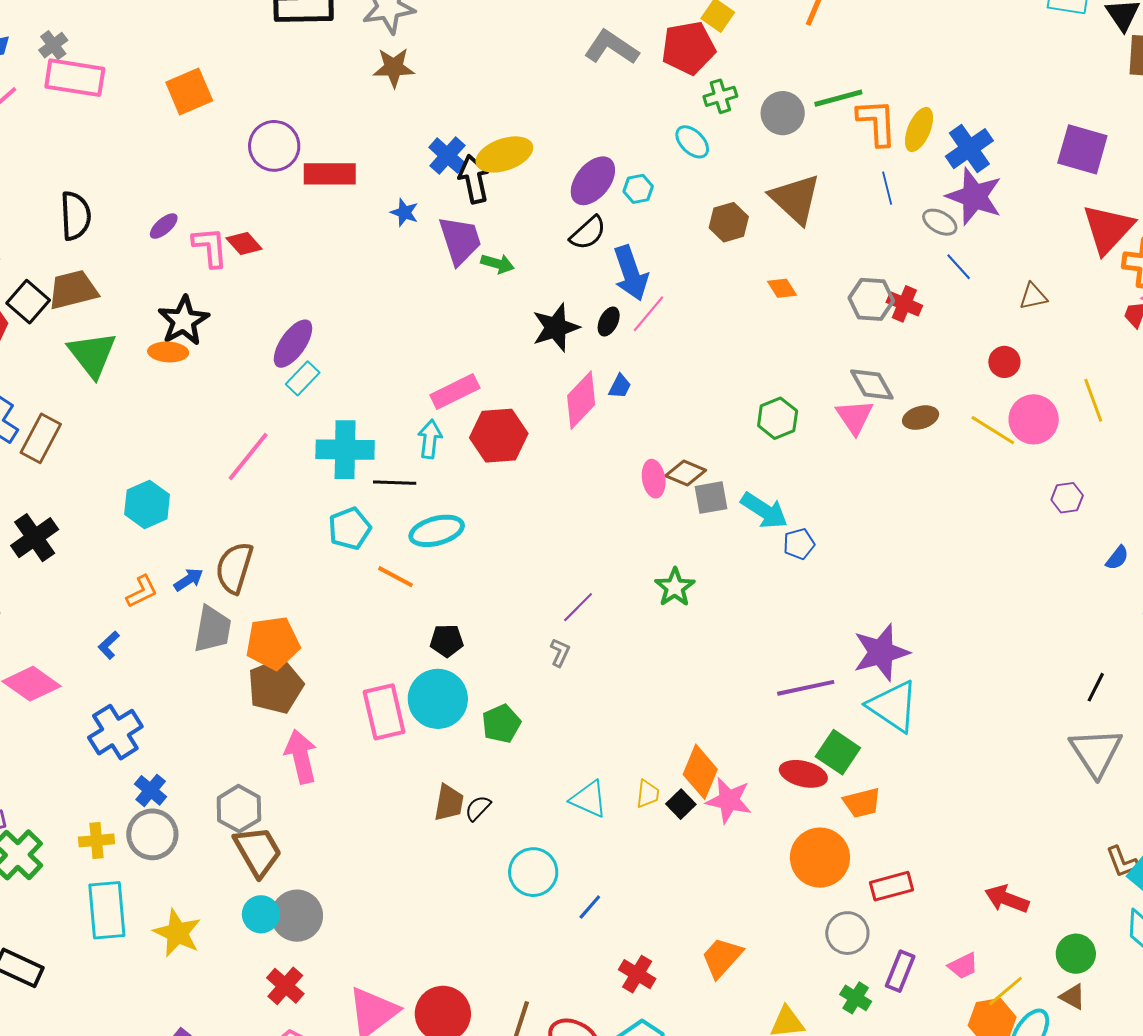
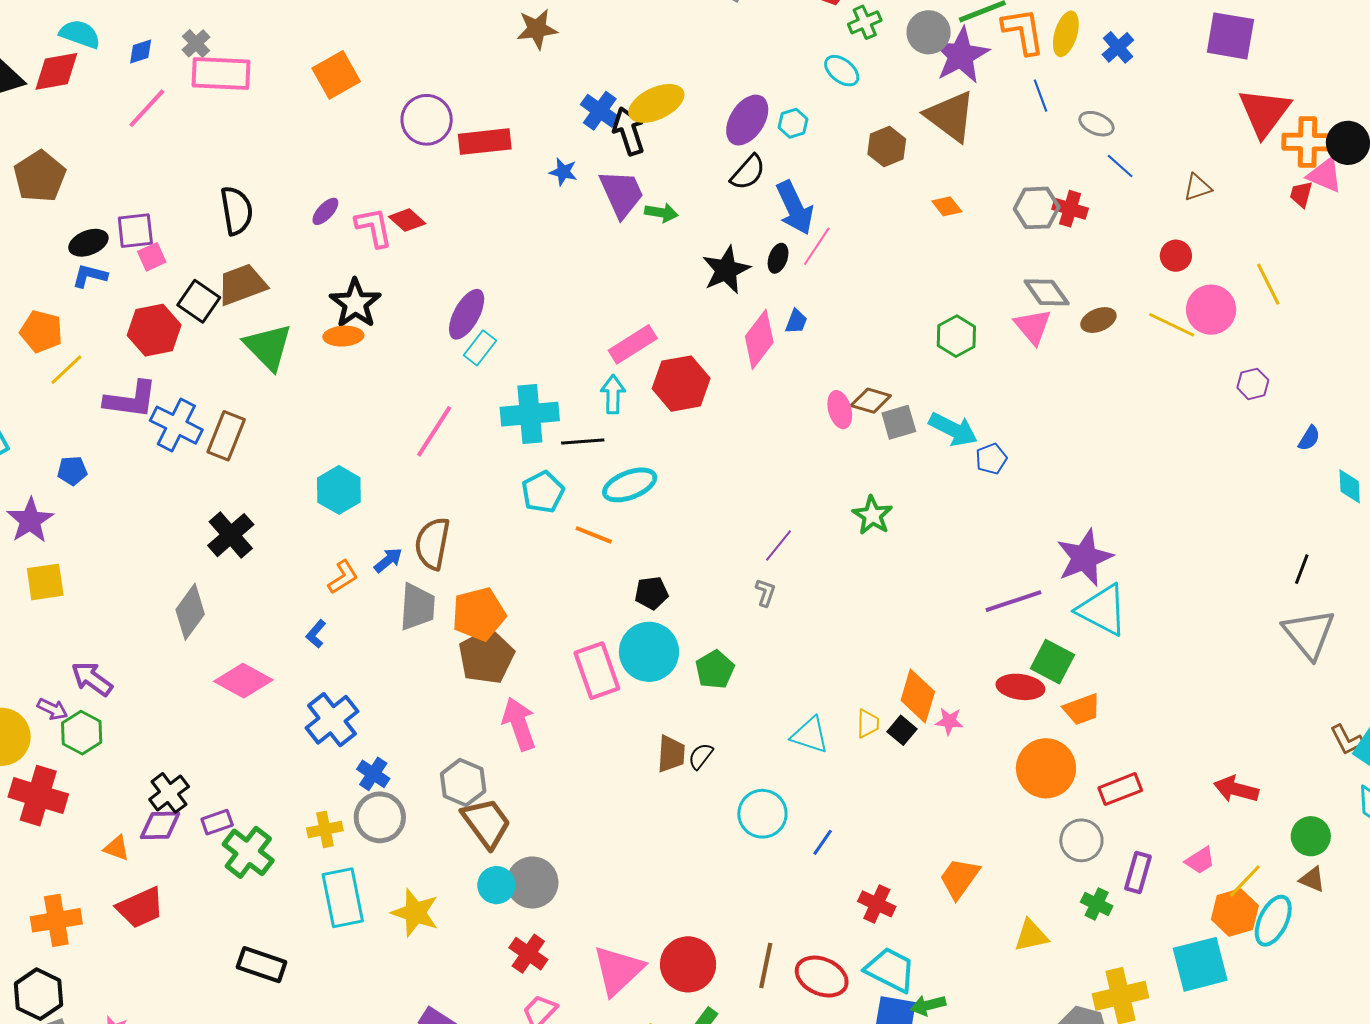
blue cross: (969, 149) -> (1118, 47), size x0.7
purple star: (974, 196) -> (961, 55), moved, turned 30
pink star: (729, 800) -> (949, 721), size x0.6

